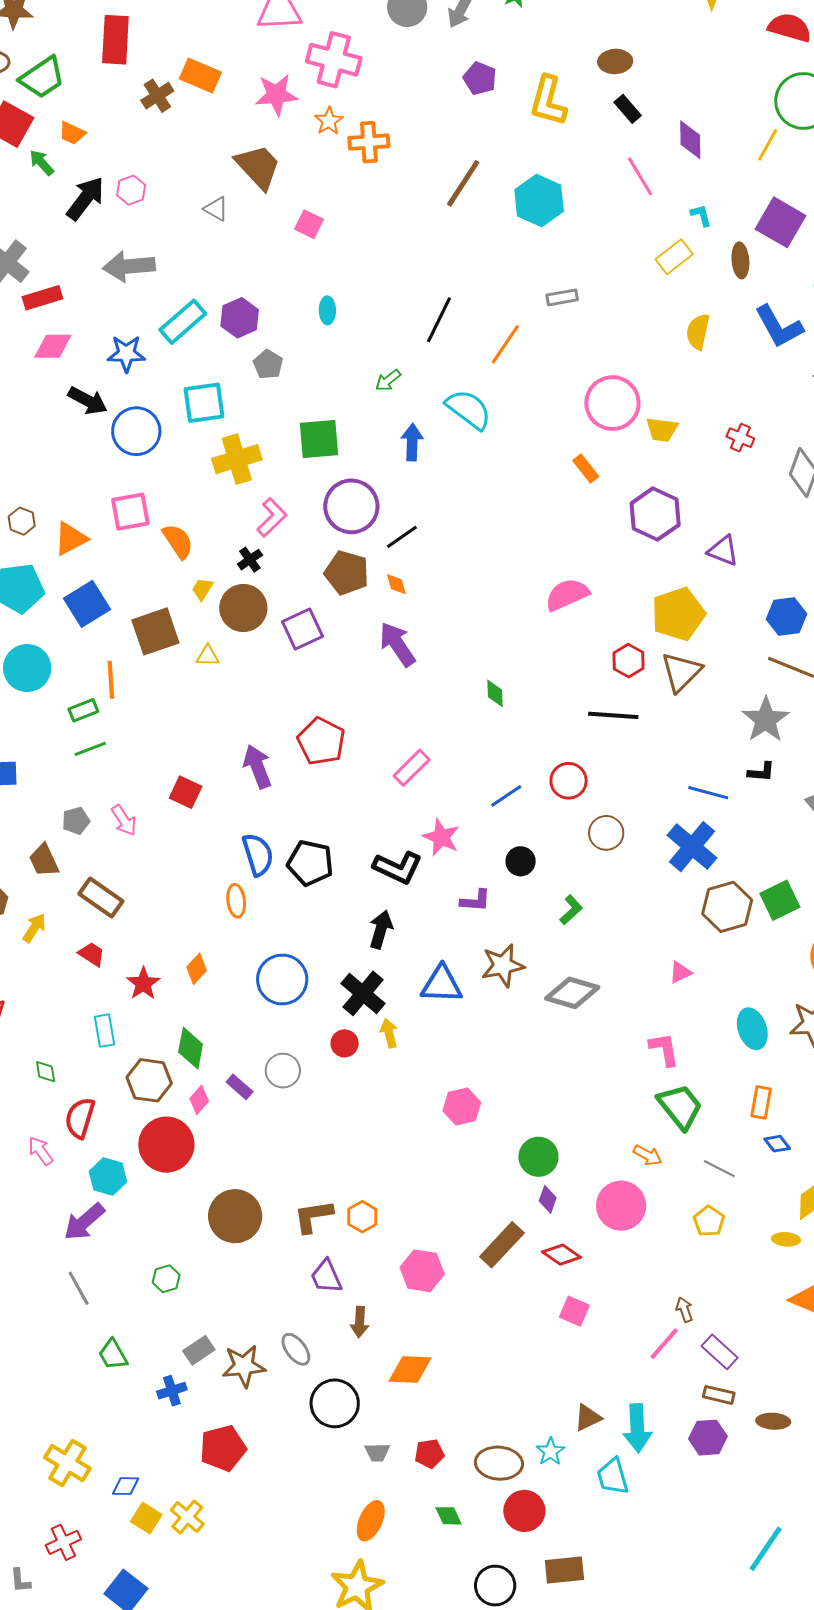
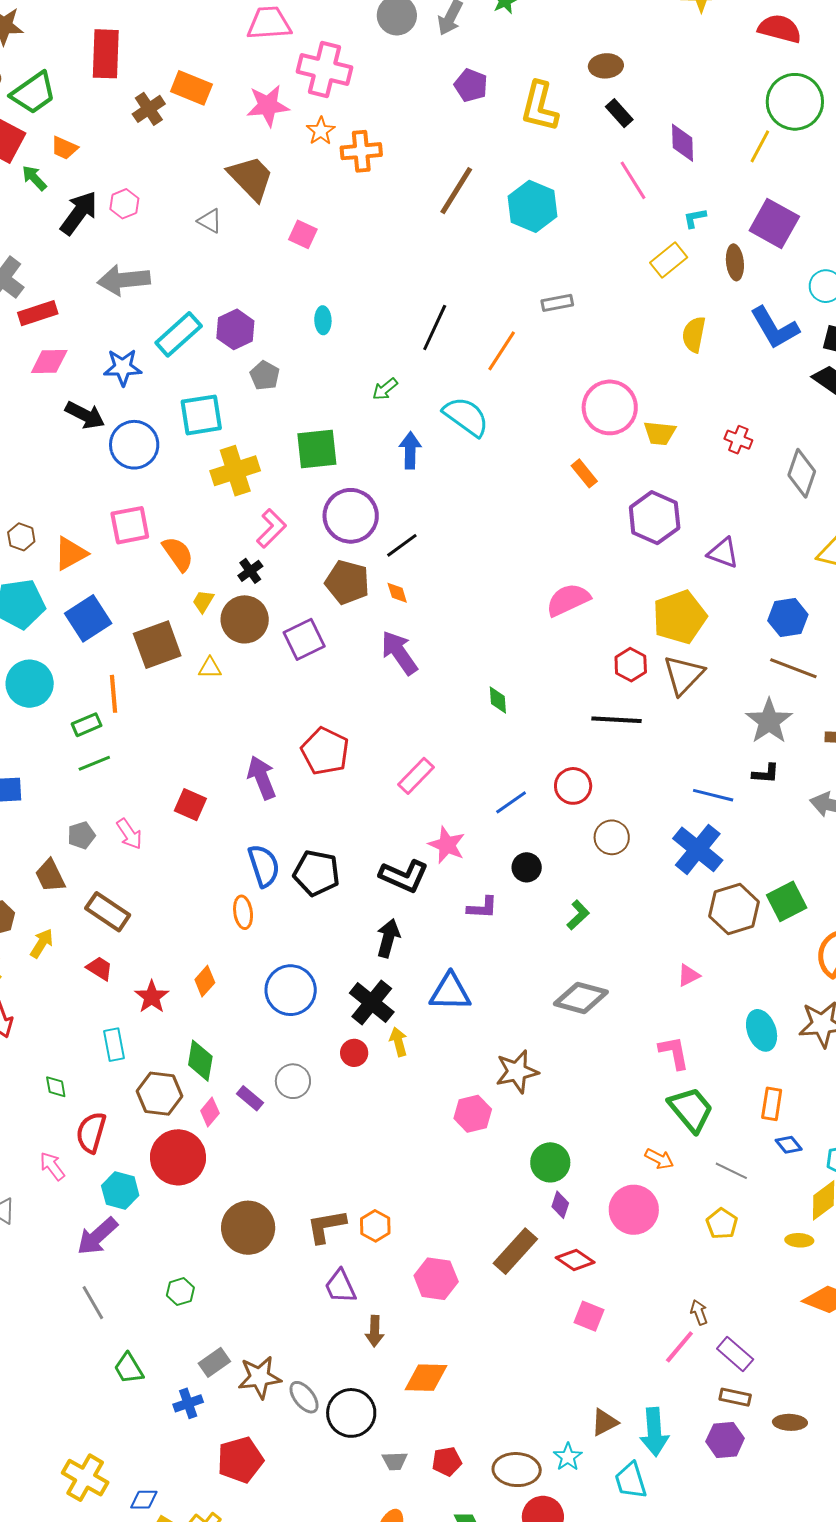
cyan L-shape: (701, 215) -> (695, 218), turned -85
brown star: (503, 965) -> (517, 1072), moved
gray ellipse: (296, 1349) -> (304, 1397), moved

